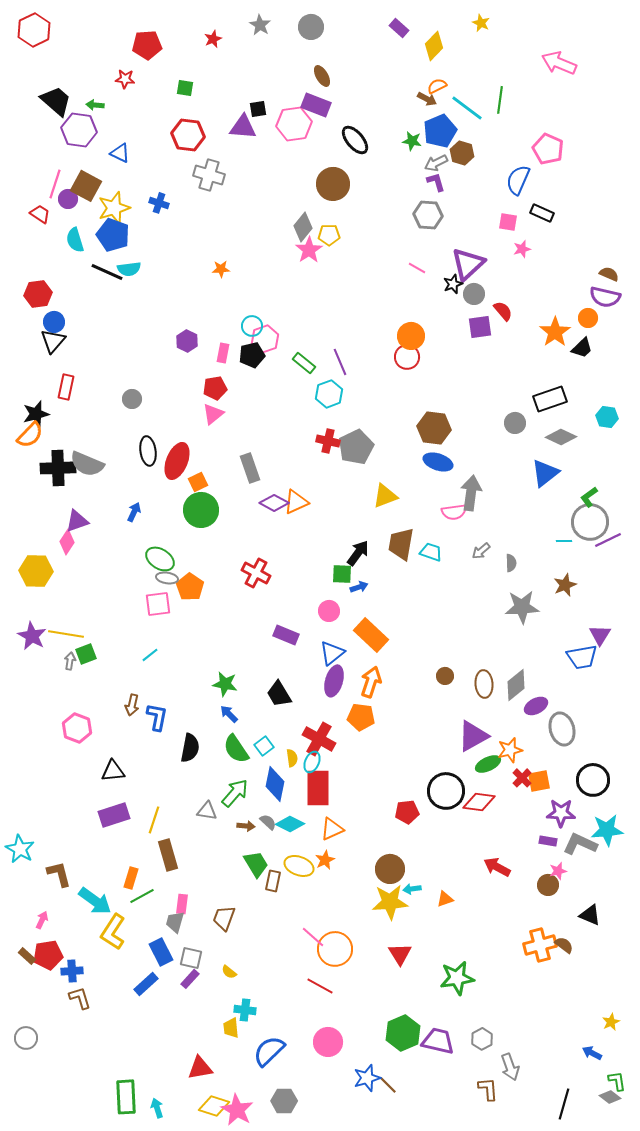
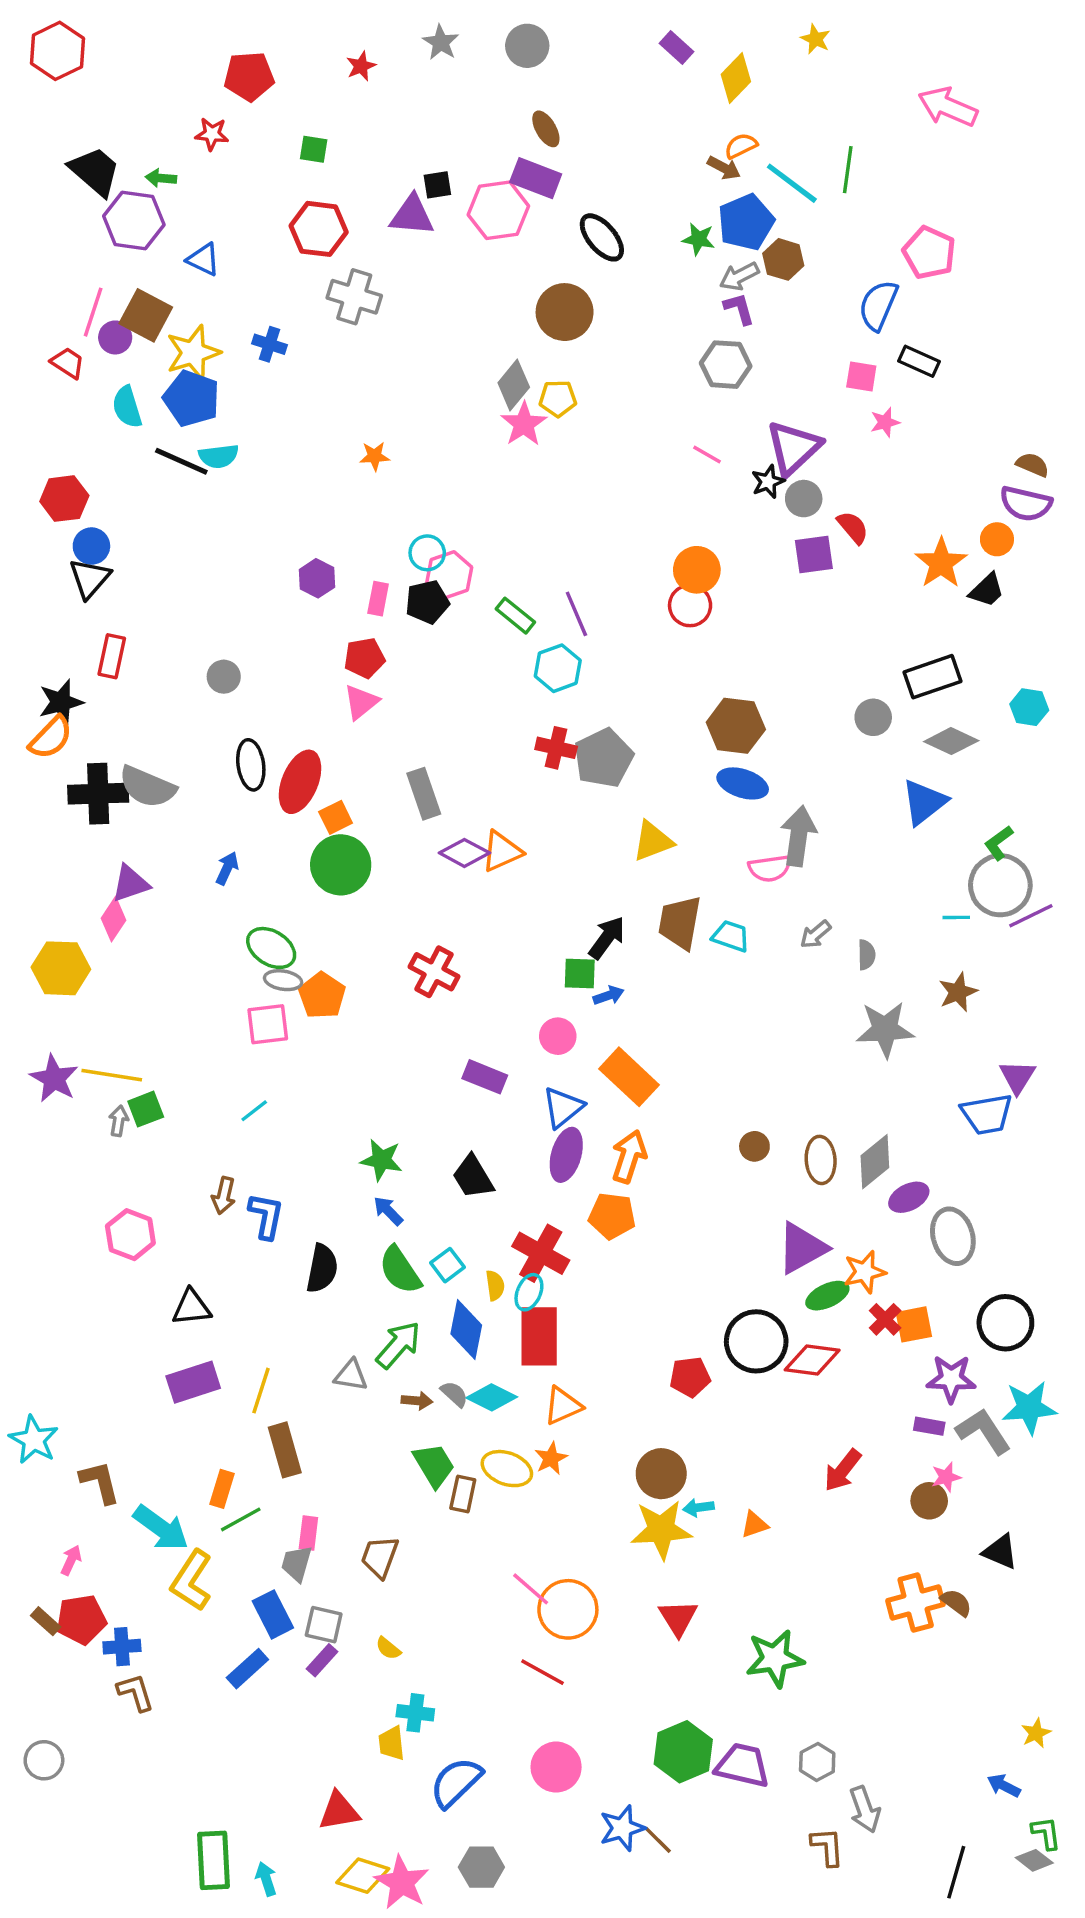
gray L-shape: (580, 844) -> (983, 1431), turned 32
red arrow: (497, 867) -> (843, 1470), turned -80

